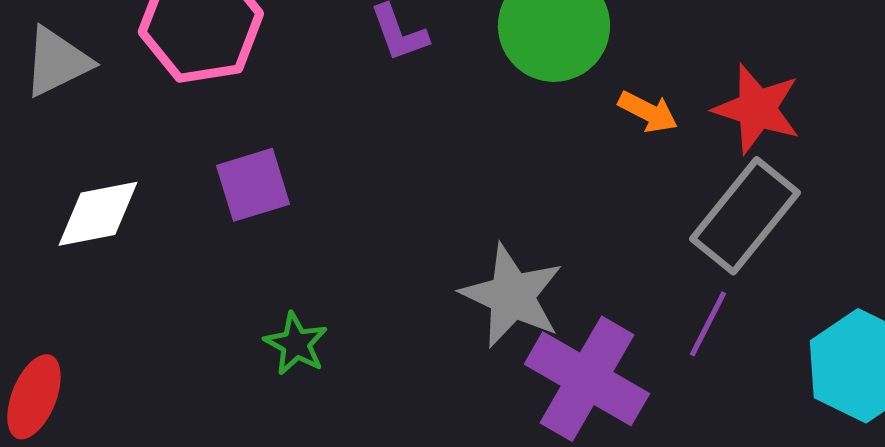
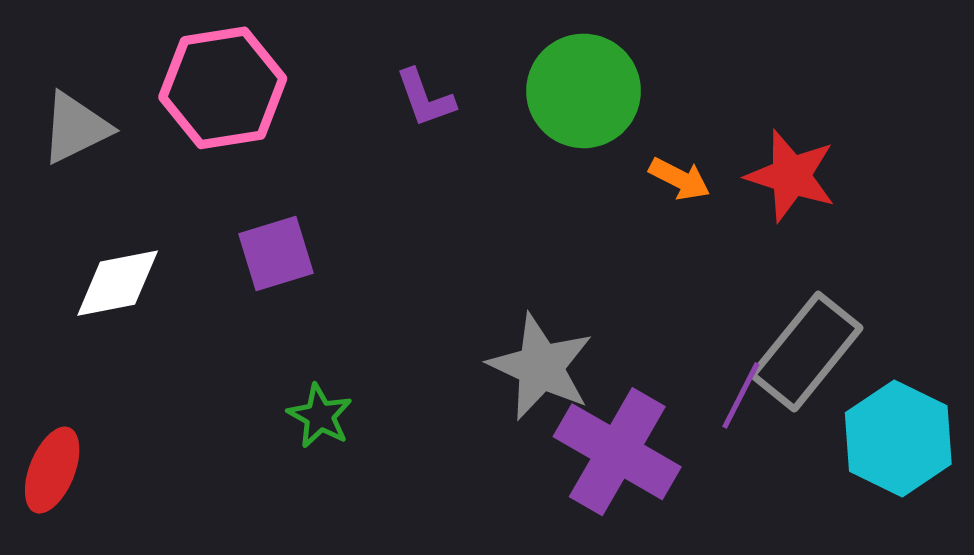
gray rectangle: (745, 216) -> (806, 352), moved

